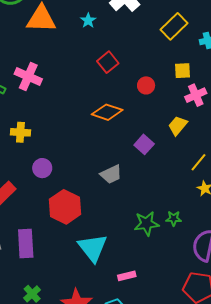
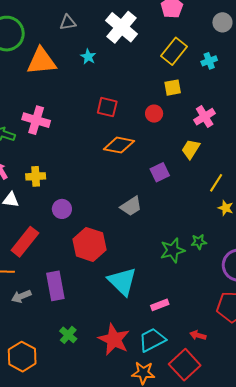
red square: (108, 62) -> (107, 107), moved, turned -30
yellow square: (183, 71) -> (173, 88), moved
purple square: (144, 144) -> (160, 172), turned 30

